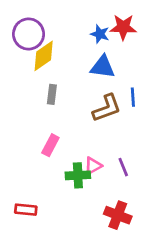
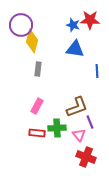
yellow diamond: (44, 56) -> (32, 41), turned -40
brown L-shape: (107, 108) -> (77, 107), moved
pink triangle: (93, 166) -> (79, 135), moved, turned -40
red rectangle: (26, 210) -> (37, 133), moved

